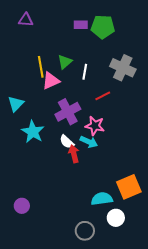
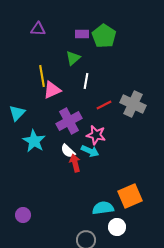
purple triangle: (26, 20) -> (38, 29), moved
green pentagon: (103, 27) -> (104, 36), turned 30
green triangle: (65, 62) -> (73, 58), moved
gray cross: (123, 68) -> (133, 104), moved

